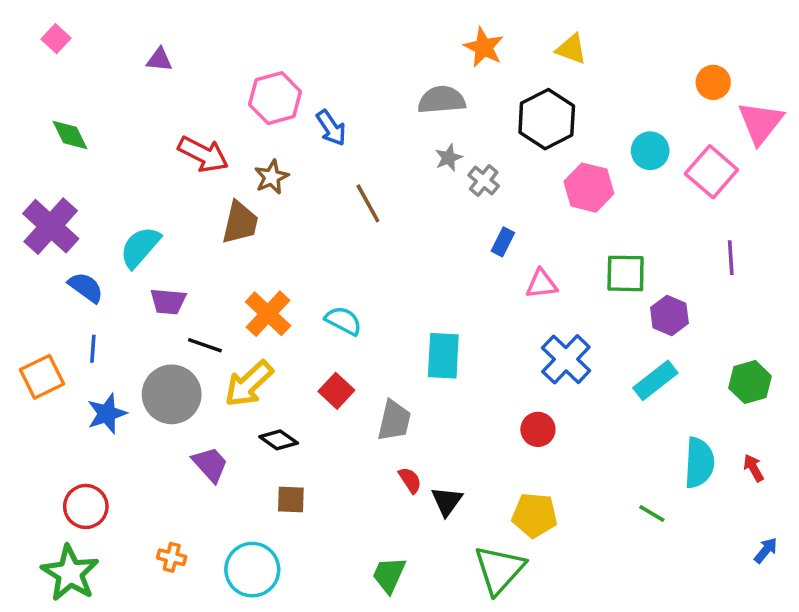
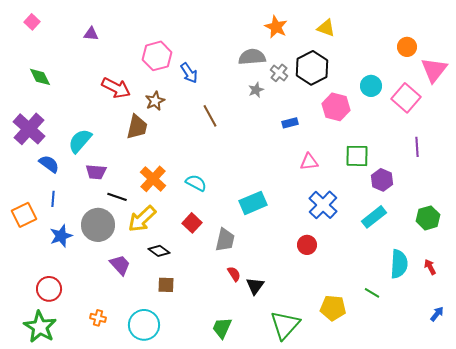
gray cross: (484, 181) -> (279, 73), moved
blue rectangle: (503, 242) -> (290, 123), moved, turned 49
cyan rectangle: (443, 356) -> (253, 203), turned 64
yellow pentagon: (534, 515) -> (333, 308), moved

